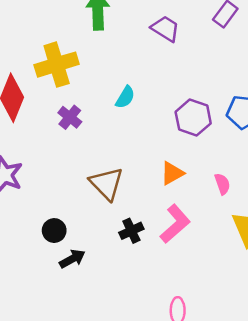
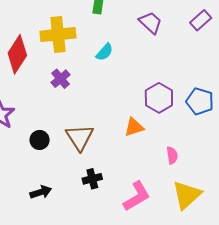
cyan semicircle: (125, 97) -> (104, 52), moved
orange triangle: (172, 173) -> (134, 127), moved
pink L-shape: (175, 224) -> (137, 196), moved
black circle: (54, 231) -> (40, 140), moved

